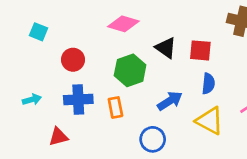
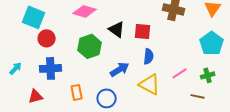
cyan square: (38, 32) -> (34, 17), moved, size x1.6
cyan arrow: (32, 100) -> (16, 68), turned -32
orange rectangle: (115, 107) -> (77, 92), moved

